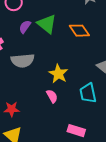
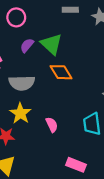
orange diamond: (79, 31) -> (61, 72), moved
yellow star: (58, 74) -> (20, 113), moved

